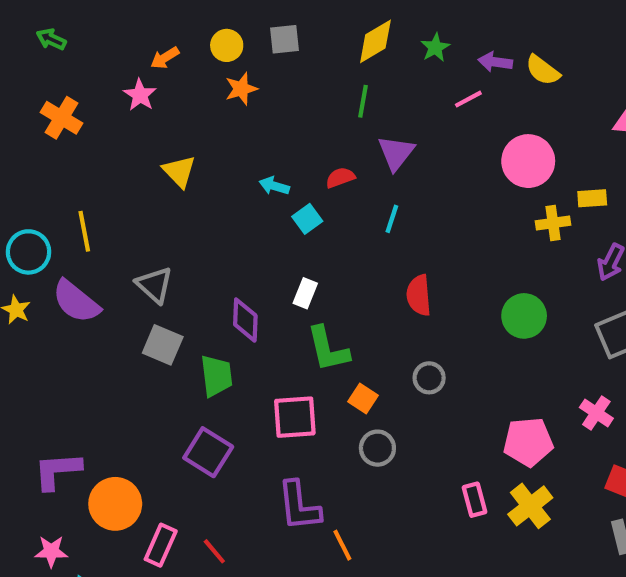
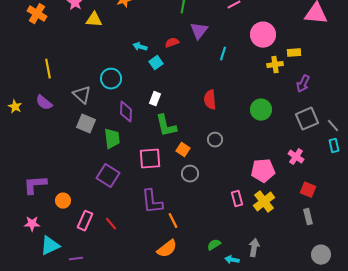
yellow triangle: (179, 171) -> (94, 20), moved, turned -42
cyan line: (392, 219) -> (223, 54), moved
cyan circle: (28, 252) -> (111, 79), moved
purple semicircle: (76, 301) -> (44, 103), size x0.7
orange circle: (115, 504) -> (63, 201), size x0.6

